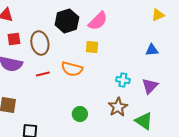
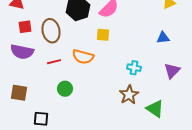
purple triangle: (150, 86) -> (172, 71), moved
green circle: (80, 114) -> (65, 89), moved

